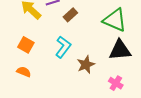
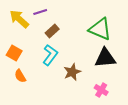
brown rectangle: (70, 15) -> (52, 31), moved
orange semicircle: (24, 72) -> (20, 76), moved, turned -144

